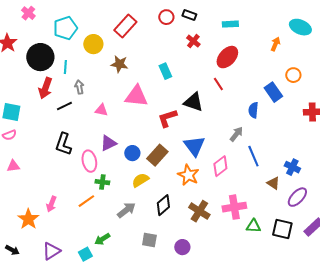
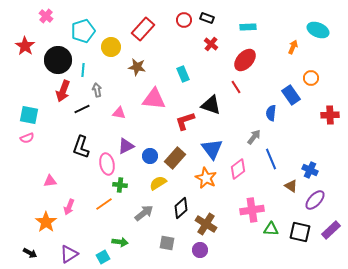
pink triangle: (13, 166) -> (50, 181), moved
brown cross: (199, 211) -> (206, 224), moved
green arrow: (102, 239) -> (120, 242), turned -140

